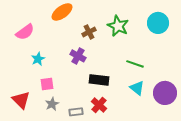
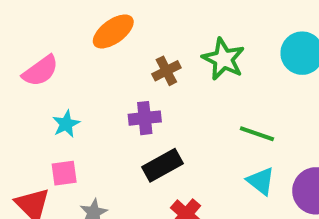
purple cross: (78, 56) -> (145, 118), turned -35
black rectangle: (99, 80) -> (162, 165), moved, turned -36
pink square: (47, 84) -> (64, 173), moved

